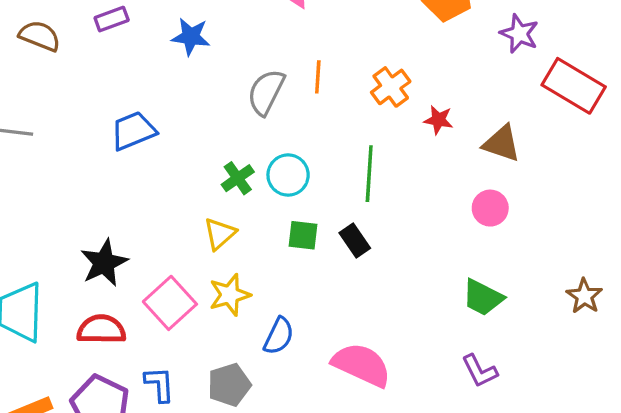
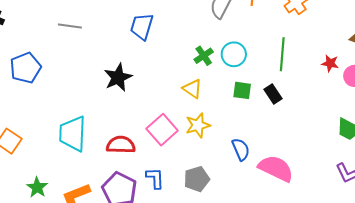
red star: (438, 120) -> (330, 63), moved
blue trapezoid: (133, 131) -> (142, 26), turned -52
yellow triangle: (220, 234) -> (192, 89), turned -45
black star: (104, 263) -> (118, 77), moved
blue semicircle: (279, 336) -> (241, 149), moved, turned -50

